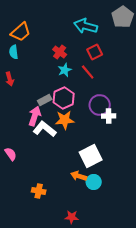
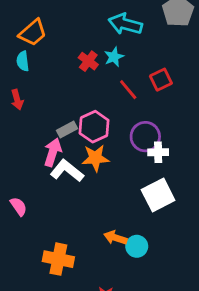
red square: (95, 52) -> (161, 80), moved
cyan star: (65, 70) -> (114, 57), moved
white square: (91, 156) -> (158, 195), moved
orange cross: (39, 191) -> (58, 259), size x1.5

